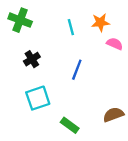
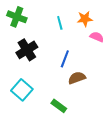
black cross: (32, 59) -> (27, 50), size x1.5
cyan square: (38, 98) -> (22, 90), moved, turned -30
brown semicircle: (113, 115) -> (77, 78), moved

